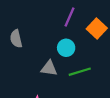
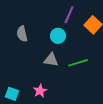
cyan circle: (66, 48) -> (58, 36), moved

